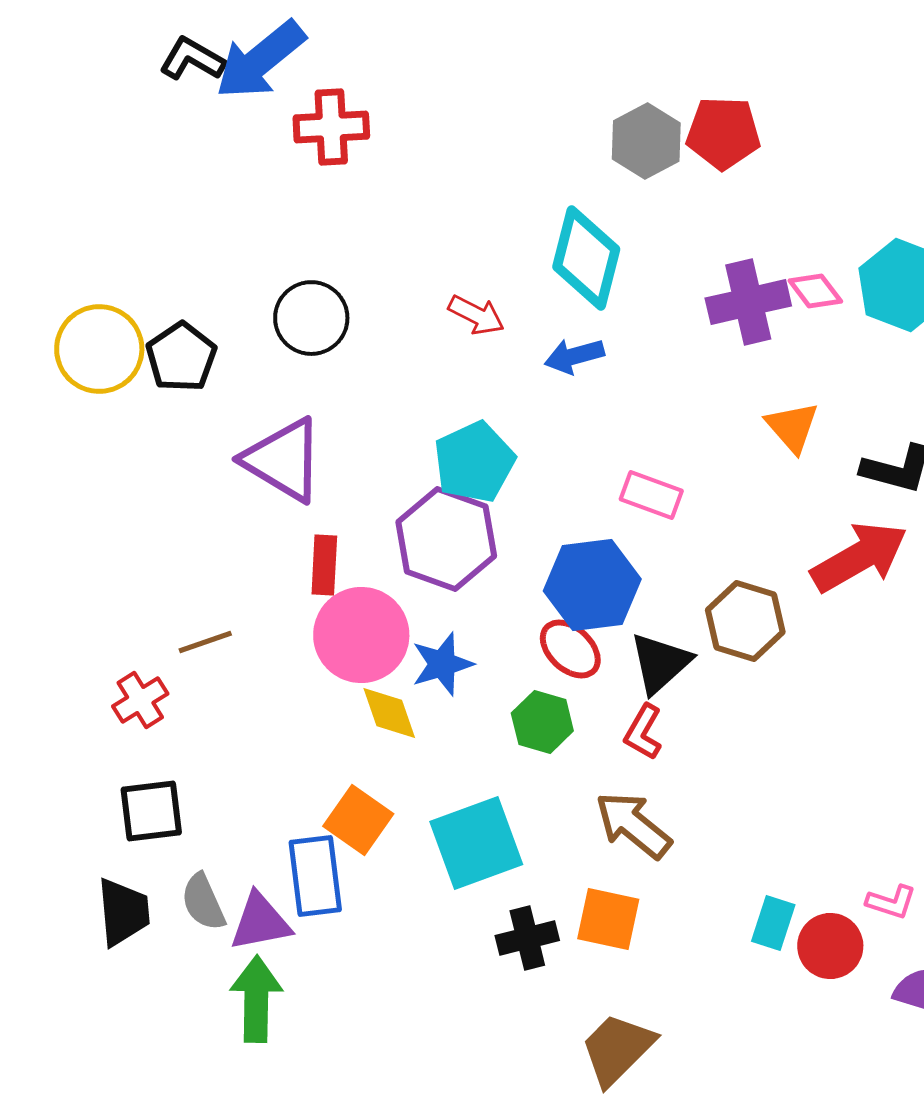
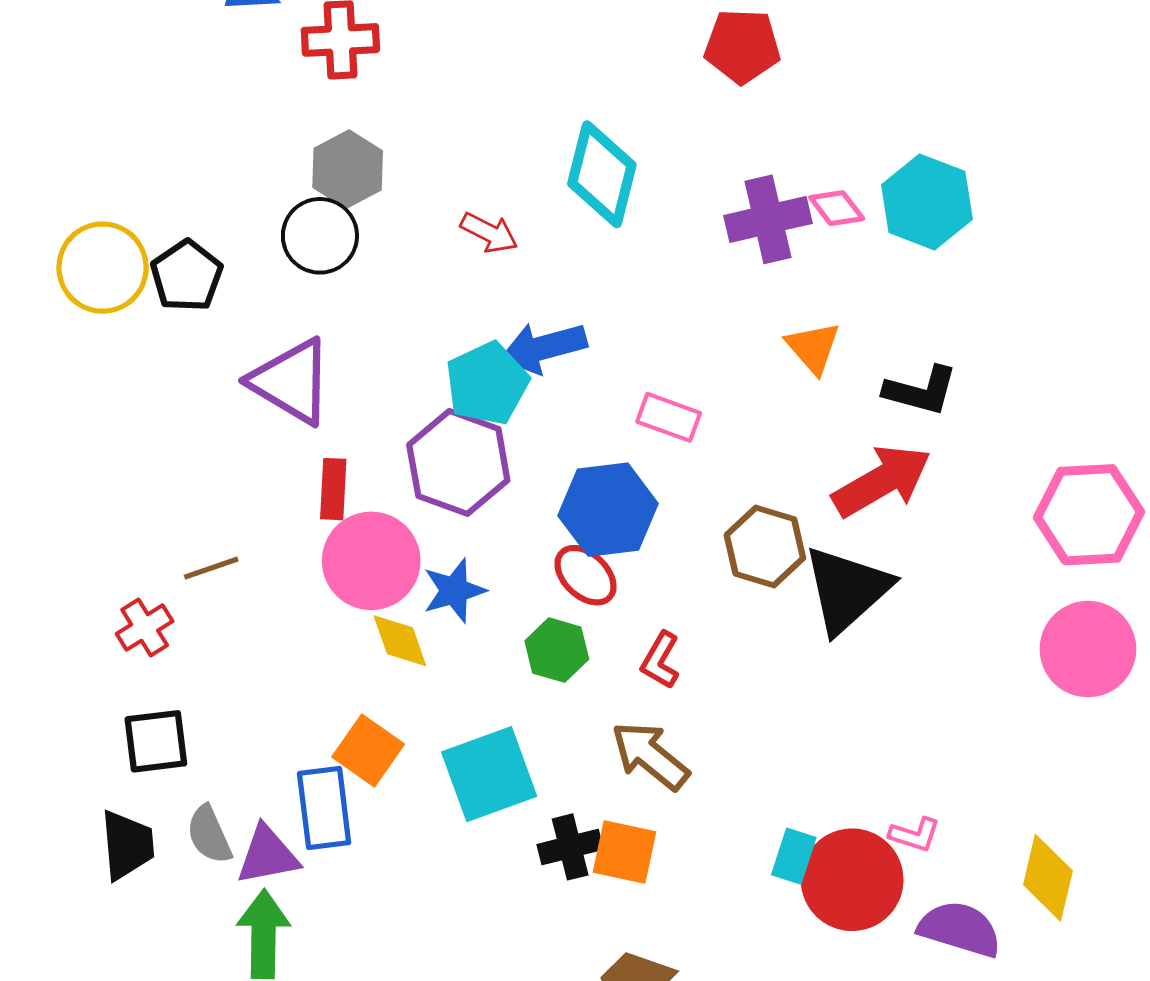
gray hexagon: (646, 141) -> (348, 169), moved
blue arrow: (574, 356) -> (543, 348), moved, size x1.4
black triangle: (660, 663) -> (847, 590), moved, size x1.4
black cross: (527, 938) -> (570, 847), moved
red circle: (830, 946) -> (852, 880), size x1.5

